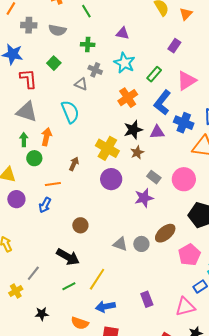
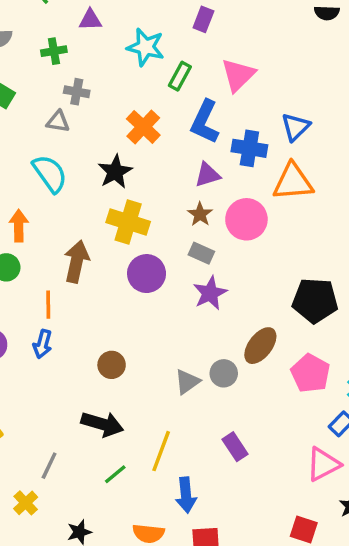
purple triangle: (123, 33) -> (90, 20), moved
cyan star: (124, 63) -> (146, 47), moved
black star: (133, 130) -> (115, 172), moved
brown star: (137, 152) -> (200, 214), moved
brown arrow: (74, 164) -> (77, 262), size x1.6
gray rectangle: (154, 177) -> (201, 253), moved
pink circle: (184, 179) -> (246, 219), moved
orange line: (53, 184) -> (48, 305), turned -70
gray triangle: (120, 244) -> (187, 382), turned -42
purple rectangle: (147, 299) -> (235, 447), moved
blue arrow: (105, 307) -> (186, 495), turned -72

